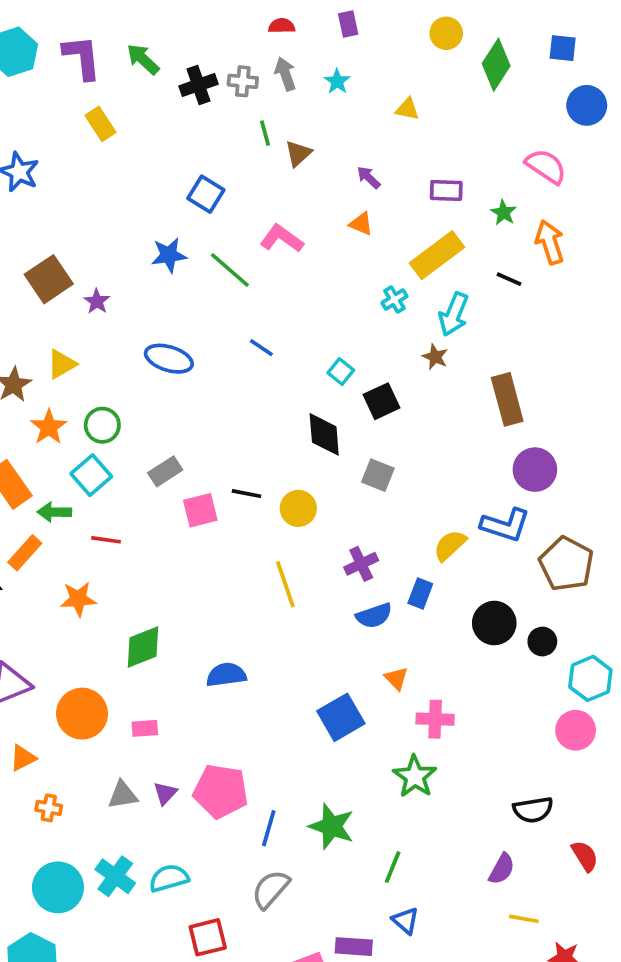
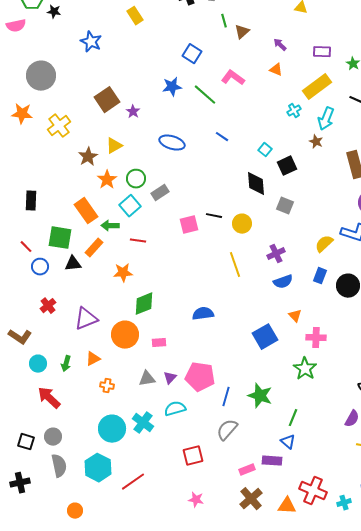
gray rectangle: (165, 471) -> (160, 193), moved
blue rectangle: (420, 593) -> (320, 276), moved
green diamond: (143, 647) -> (144, 304), moved
cyan semicircle: (169, 878) -> (175, 409), moved
blue triangle: (406, 921) -> (288, 442), moved

